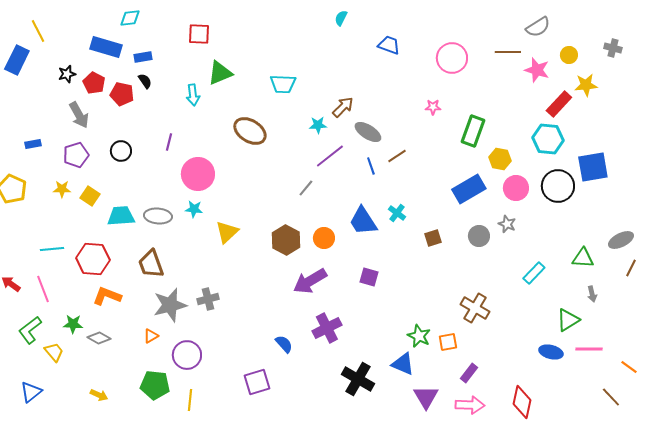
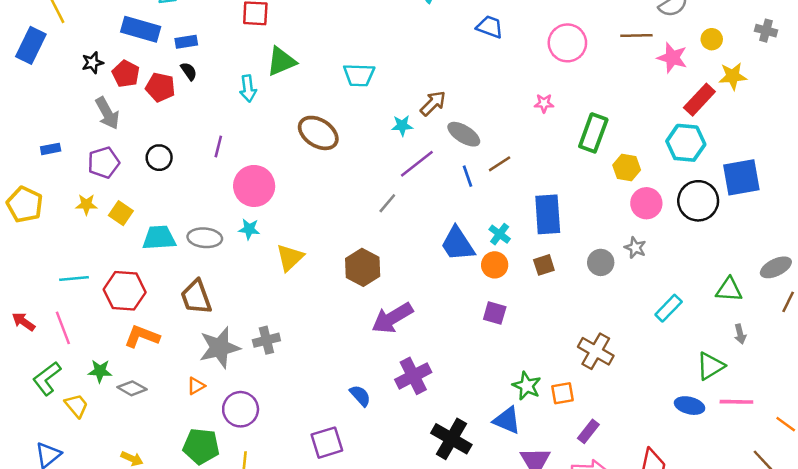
blue rectangle: (469, 189) -> (548, 214), moved, turned -64
orange circle: (324, 238) -> (495, 265), moved
purple square: (369, 277) -> (495, 313), moved

